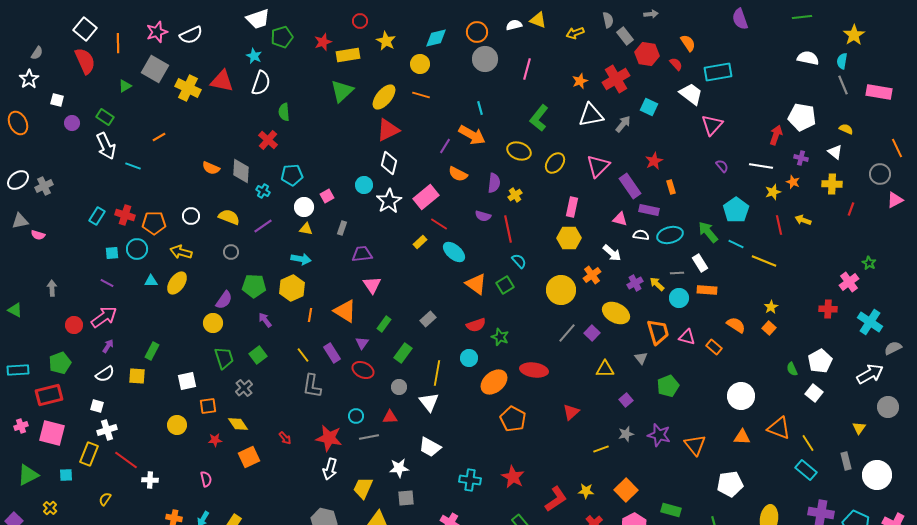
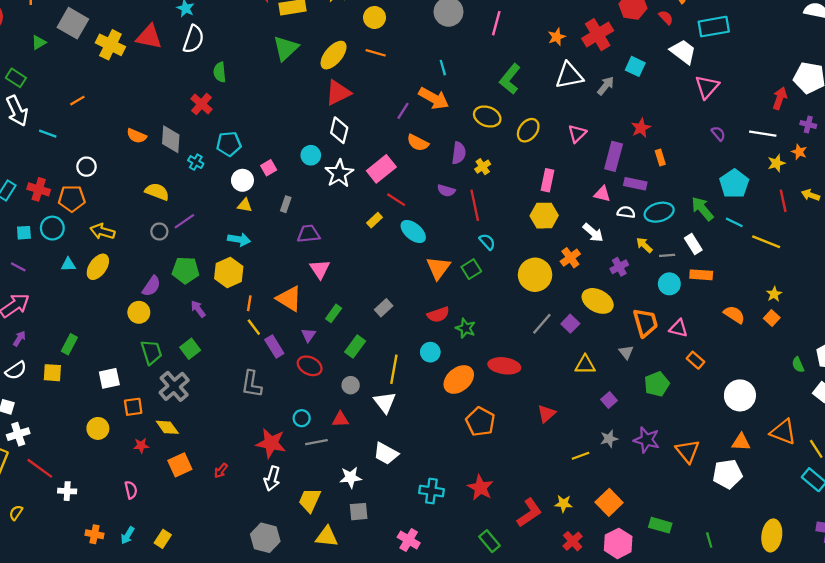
pink triangle: (598, 166) -> (577, 134), size x0.7
purple rectangle: (630, 186) -> (614, 156), turned 50
white circle: (191, 216) -> (86, 167), moved
purple line: (263, 226) -> (184, 221), moved
orange triangle: (476, 284) -> (438, 268), turned 30
yellow arrow: (657, 284) -> (644, 245), moved
orange rectangle: (714, 347) -> (696, 360), moved
yellow line: (303, 355) -> (254, 327), moved
gray cross: (244, 388) -> (174, 386), size x1.5
red arrow: (285, 438) -> (221, 471), moved, turned 80
white pentagon: (730, 484) -> (727, 474), moved

